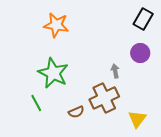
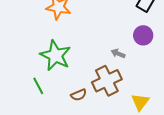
gray arrow: (115, 71) -> (118, 54), turned -56

